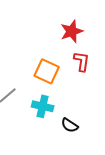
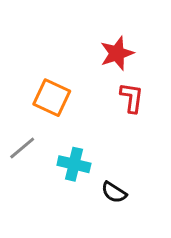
orange square: (47, 71) -> (52, 98), moved

